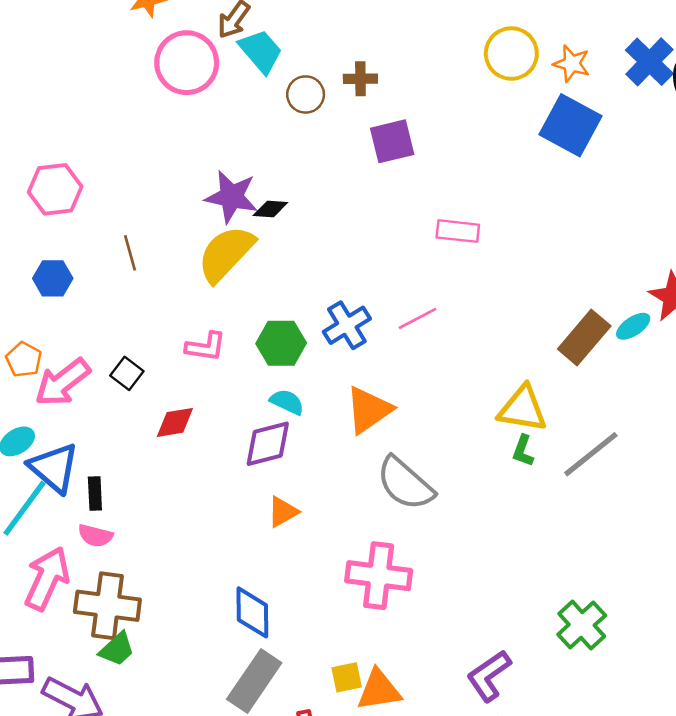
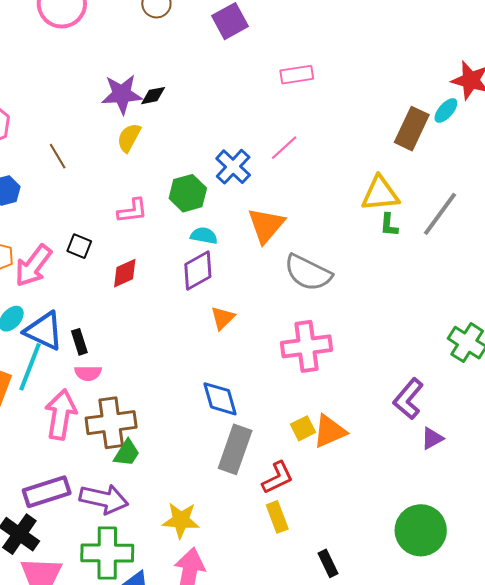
yellow semicircle: (226, 254) -> (129, 138), size x0.6

